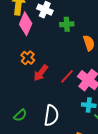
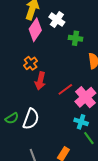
red arrow: (41, 73) -> (40, 81), turned -36
white semicircle: (51, 115) -> (31, 119), moved

